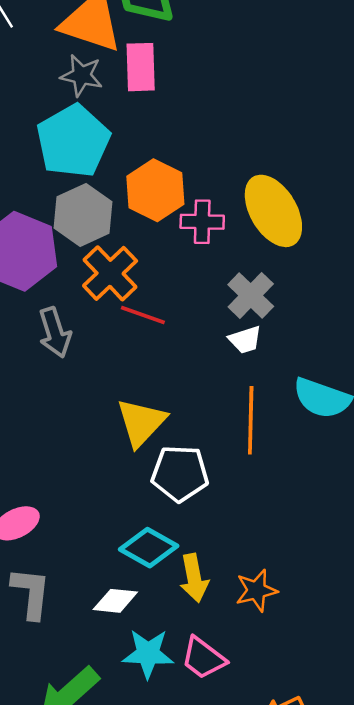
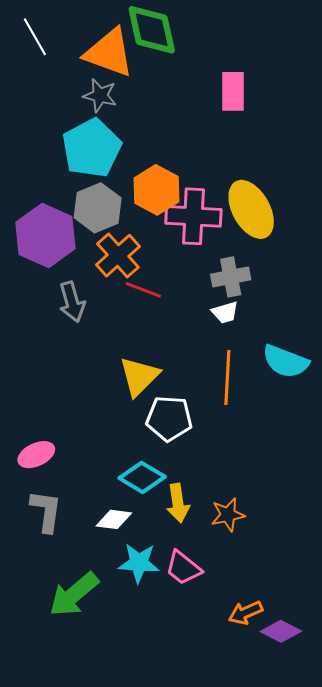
pink rectangle: (141, 67) -> (233, 91), moved
pink cross: (202, 222) -> (193, 216), size x1.6
gray cross: (251, 295) -> (231, 277), turned 33

